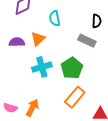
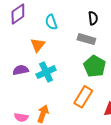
purple semicircle: (17, 42) -> (21, 70), moved
green pentagon: (72, 68) -> (95, 66), moved

